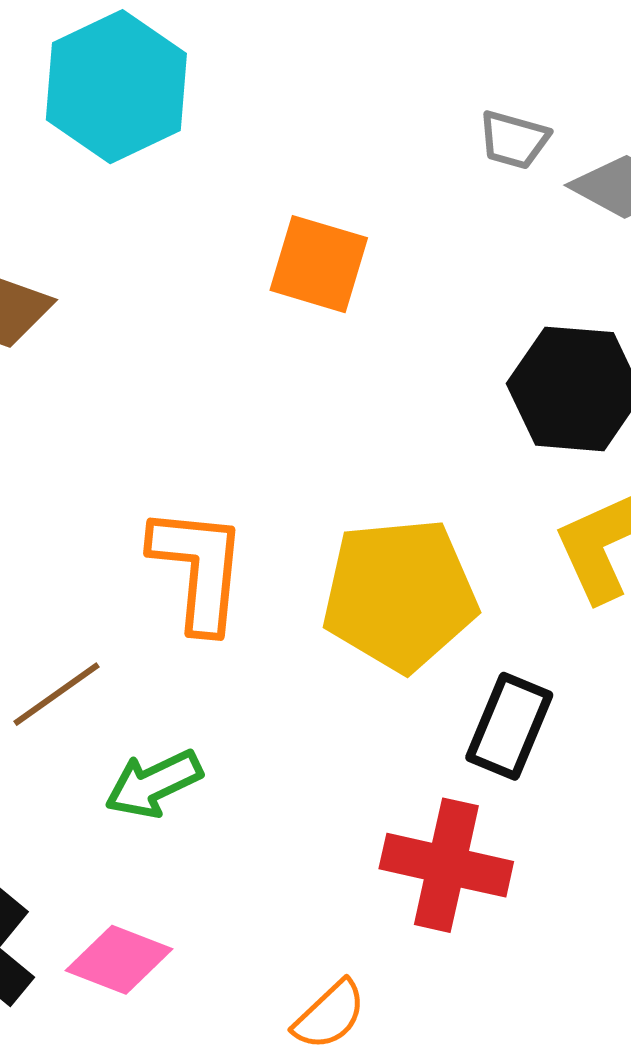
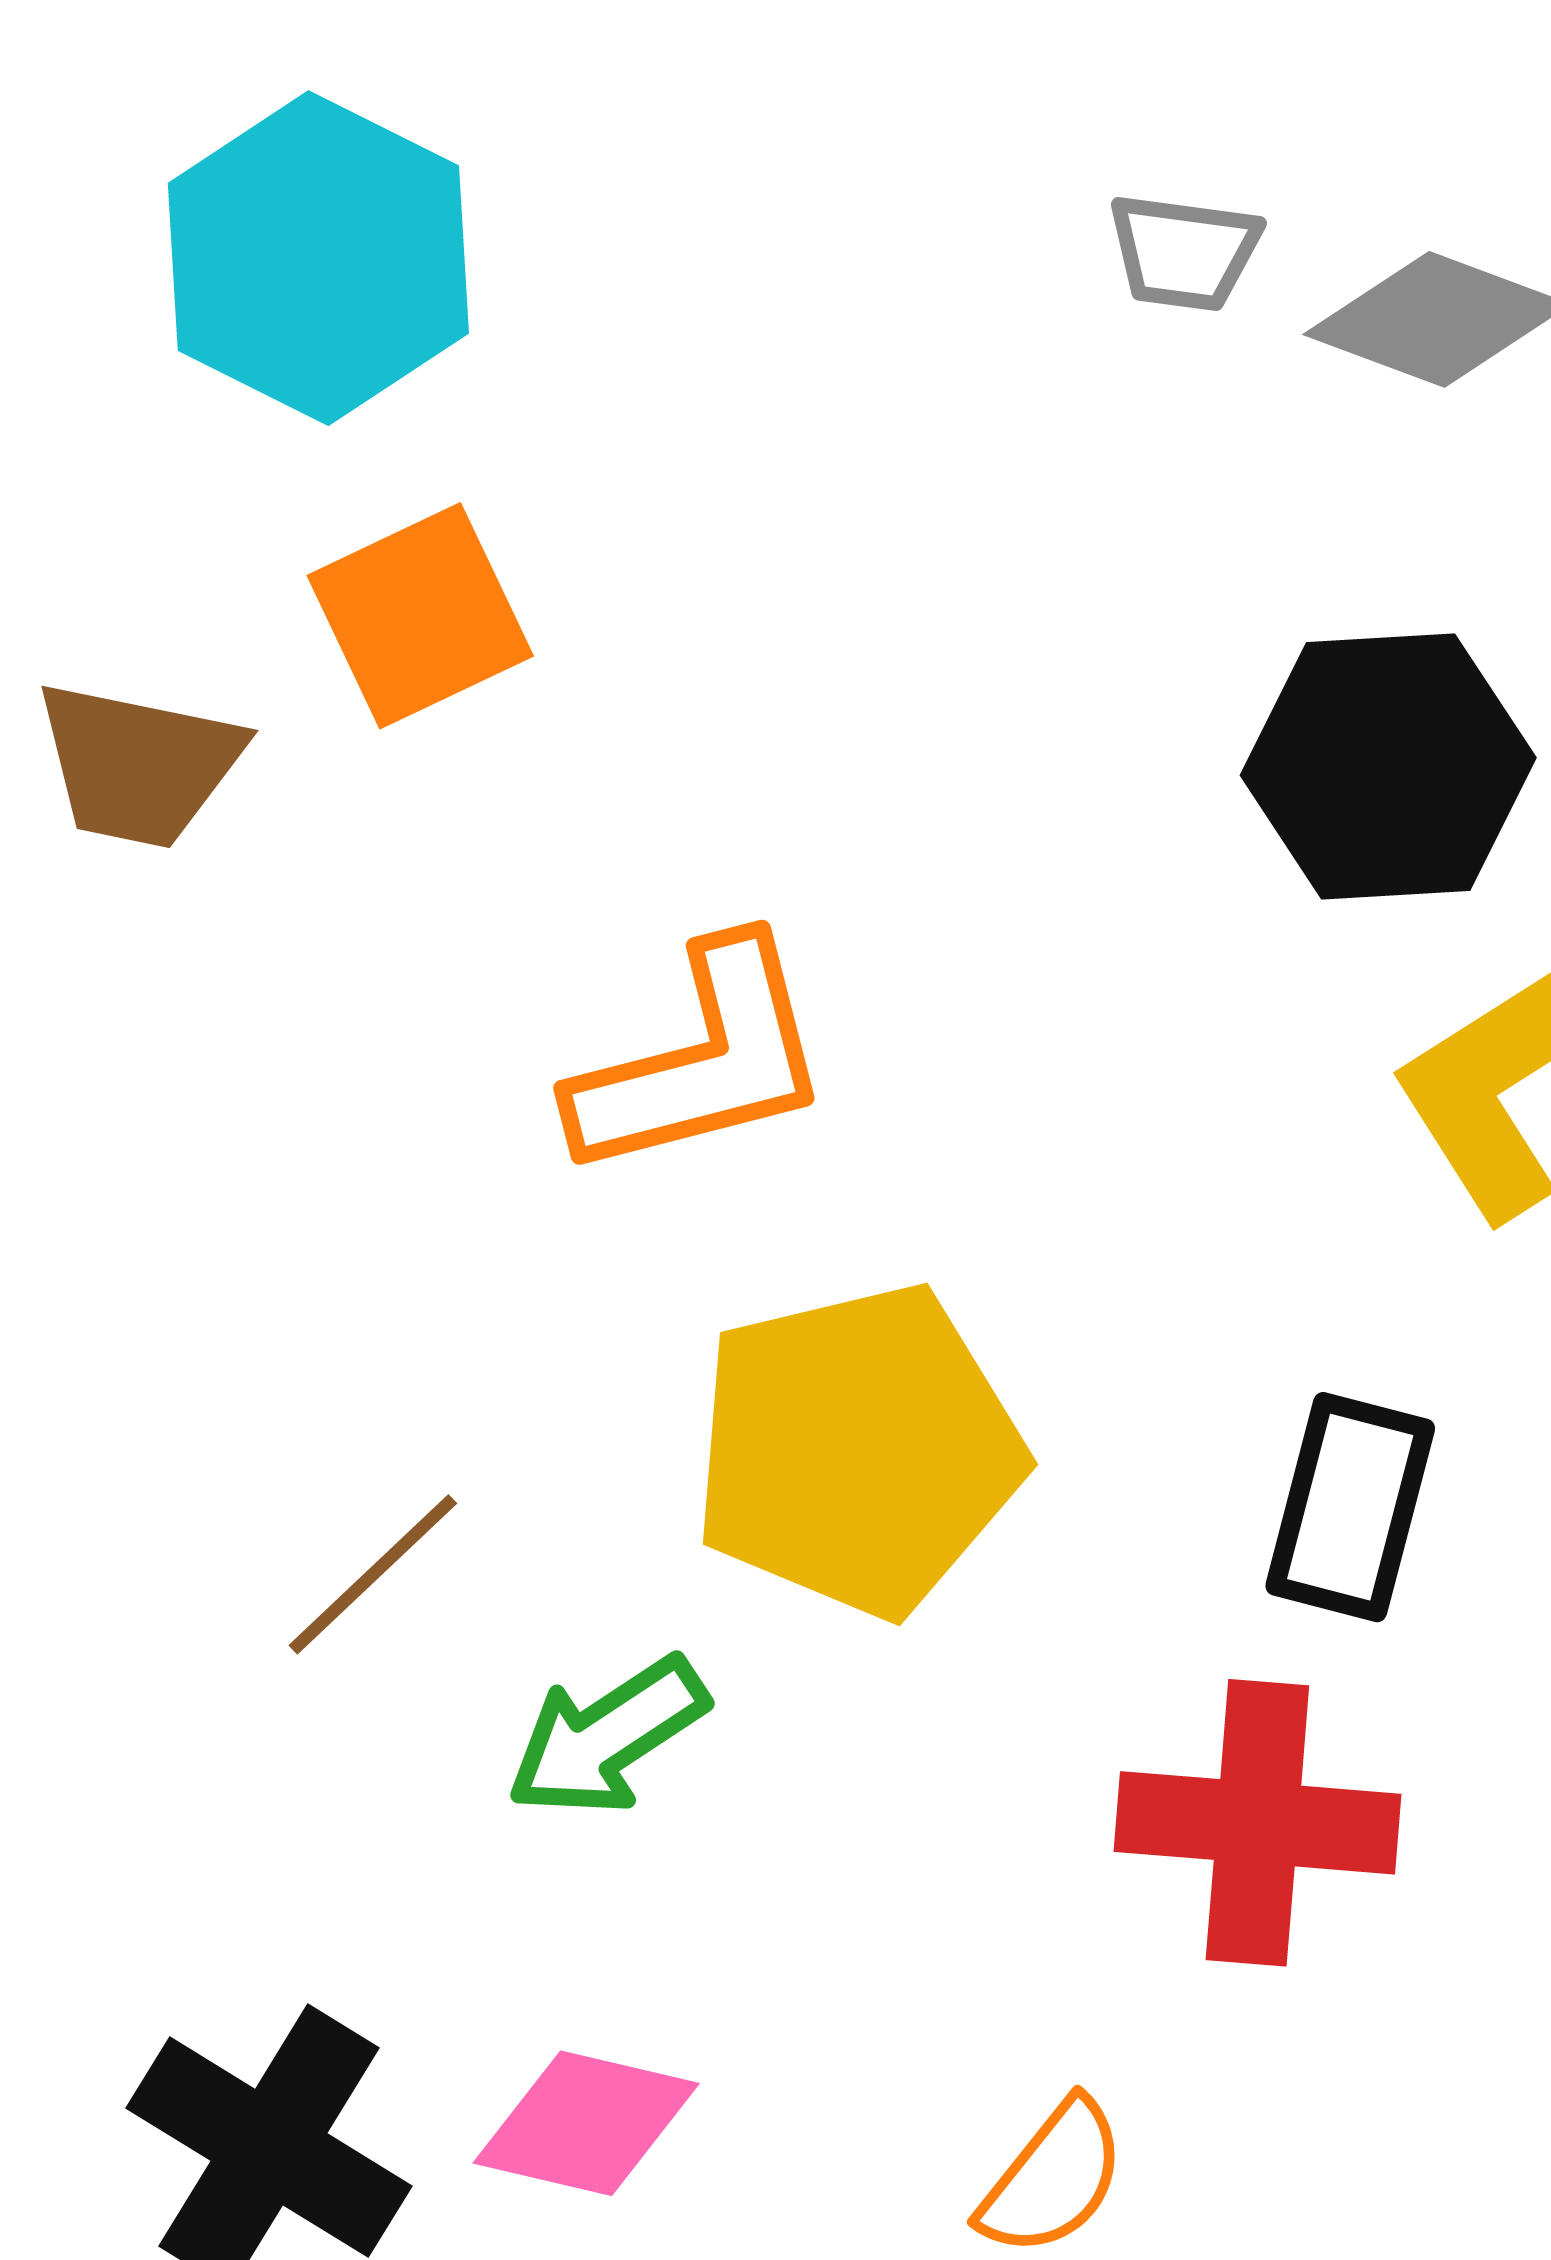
orange square: (319, 264) -> (420, 616), moved, turned -34
orange L-shape: (198, 569) -> (702, 1061), moved, turned 78
yellow pentagon: (400, 595) -> (858, 1450), moved

